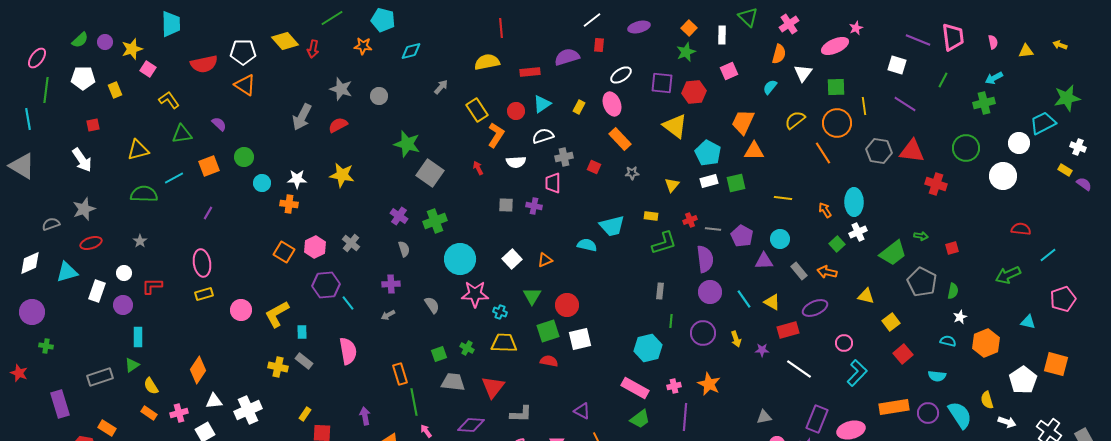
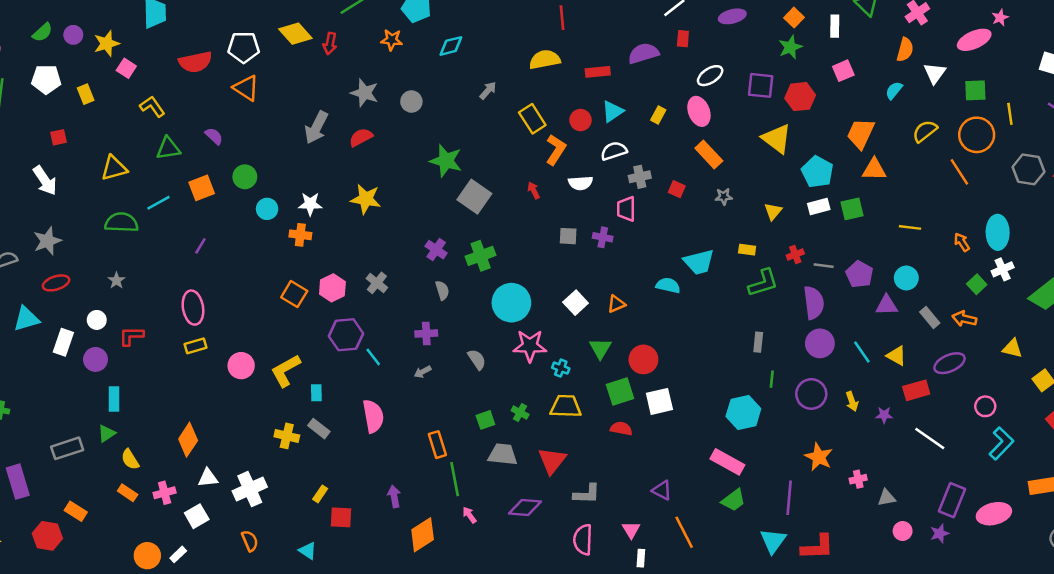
pink cross: (674, 386) -> (858, 479), moved

